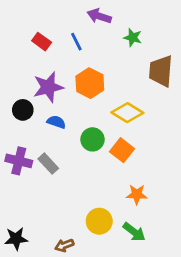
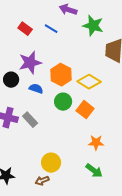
green star: (133, 38) -> (93, 26), size x1.5
blue line: (76, 42) -> (51, 29), turned -32
orange hexagon: (90, 83) -> (61, 75), moved
yellow circle: (99, 221) -> (51, 163), moved

